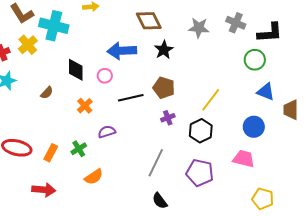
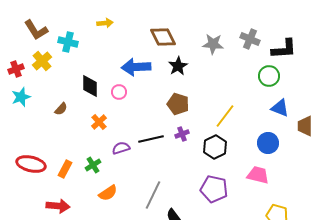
cyan cross: (54, 26) -> (68, 42), size x0.7
black line: (131, 98) -> (151, 139), moved
gray line: (156, 163) -> (153, 195), moved

